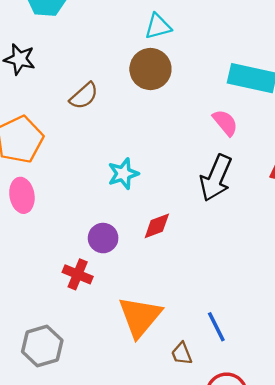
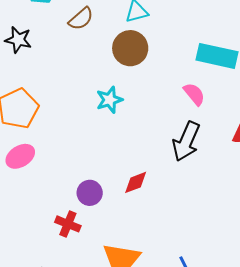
brown semicircle: (84, 96) -> (81, 19), moved
cyan star: (123, 174) -> (109, 100), moved
pink ellipse: (22, 195) -> (20, 156), turned 68

